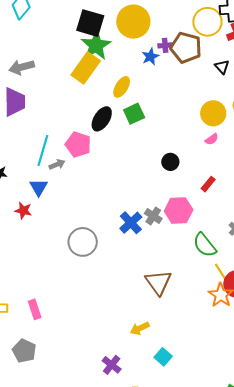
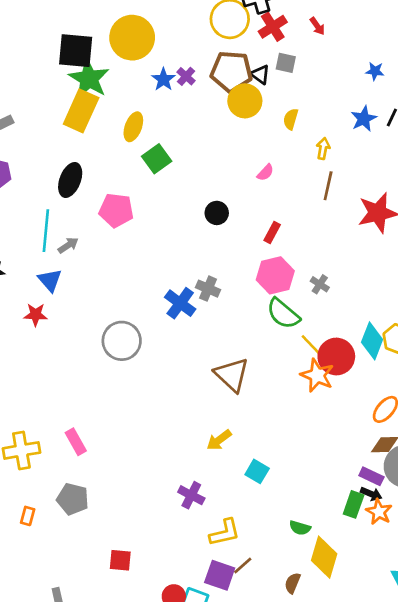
purple cross: (165, 45) -> (186, 76), moved, turned -32
brown pentagon: (186, 48) -> (231, 72), moved
yellow circle: (213, 113) -> (245, 101), moved
black ellipse: (102, 119) -> (70, 180), moved
pink pentagon: (78, 145) -> (116, 210), moved
pink hexagon: (179, 210) -> (275, 275), moved

